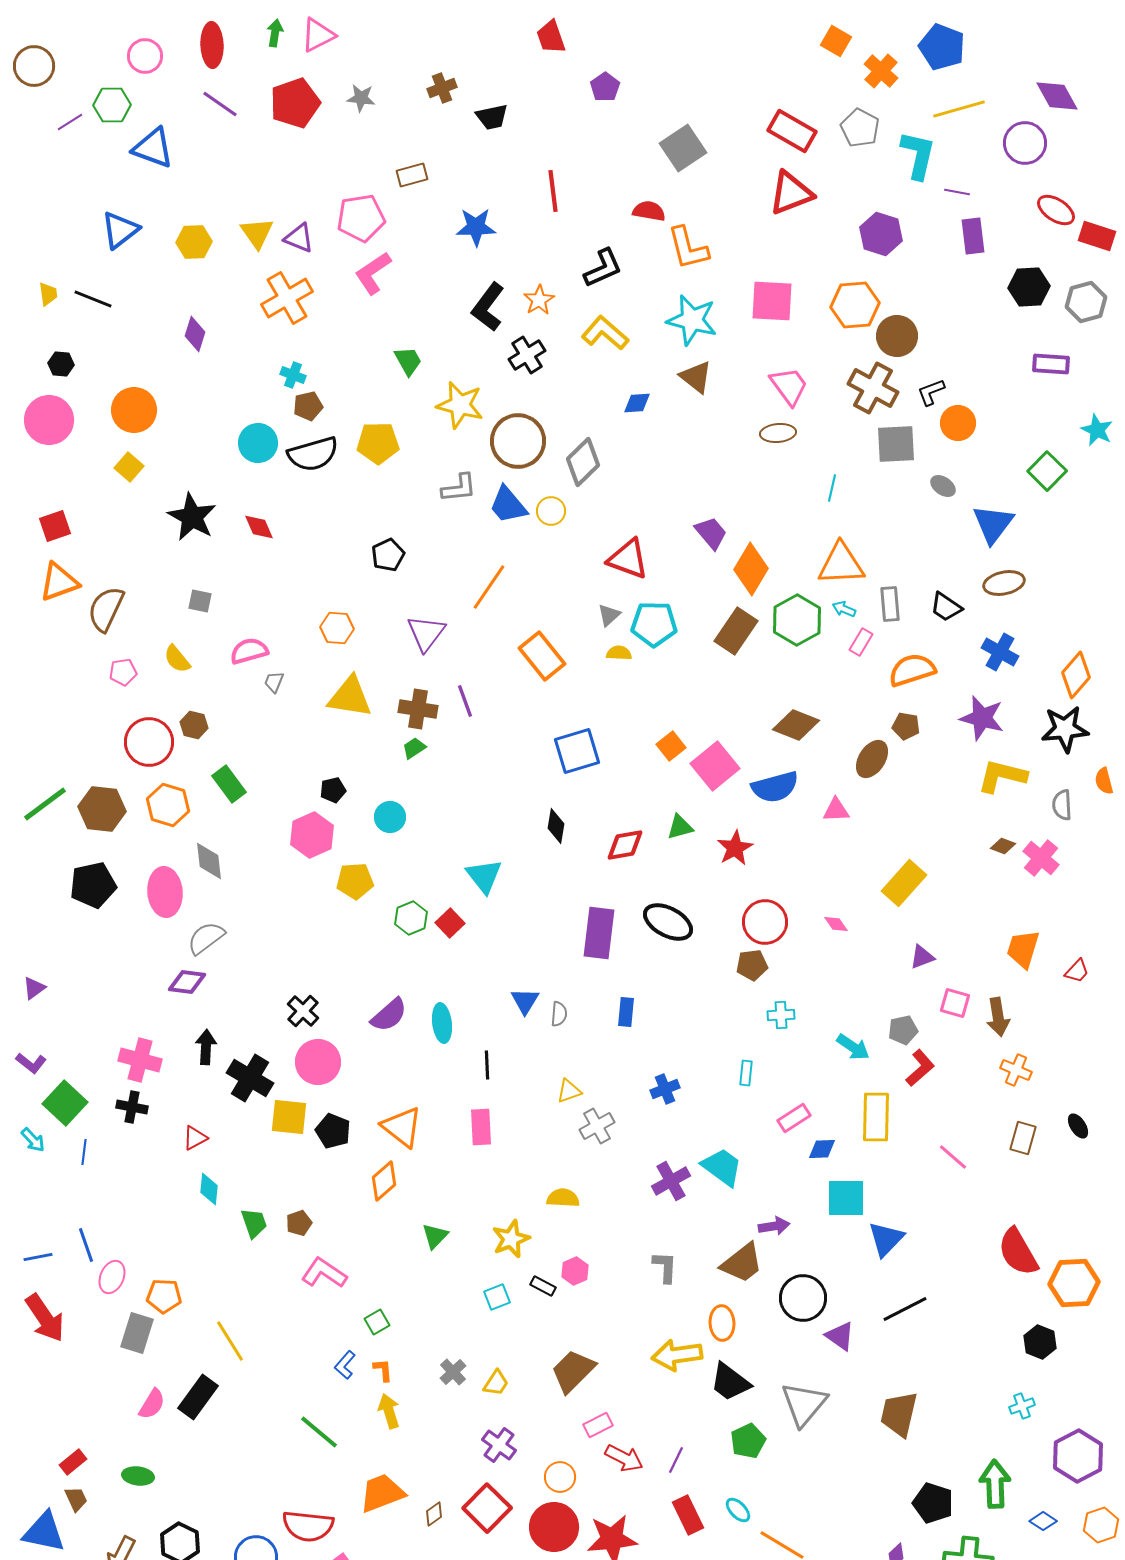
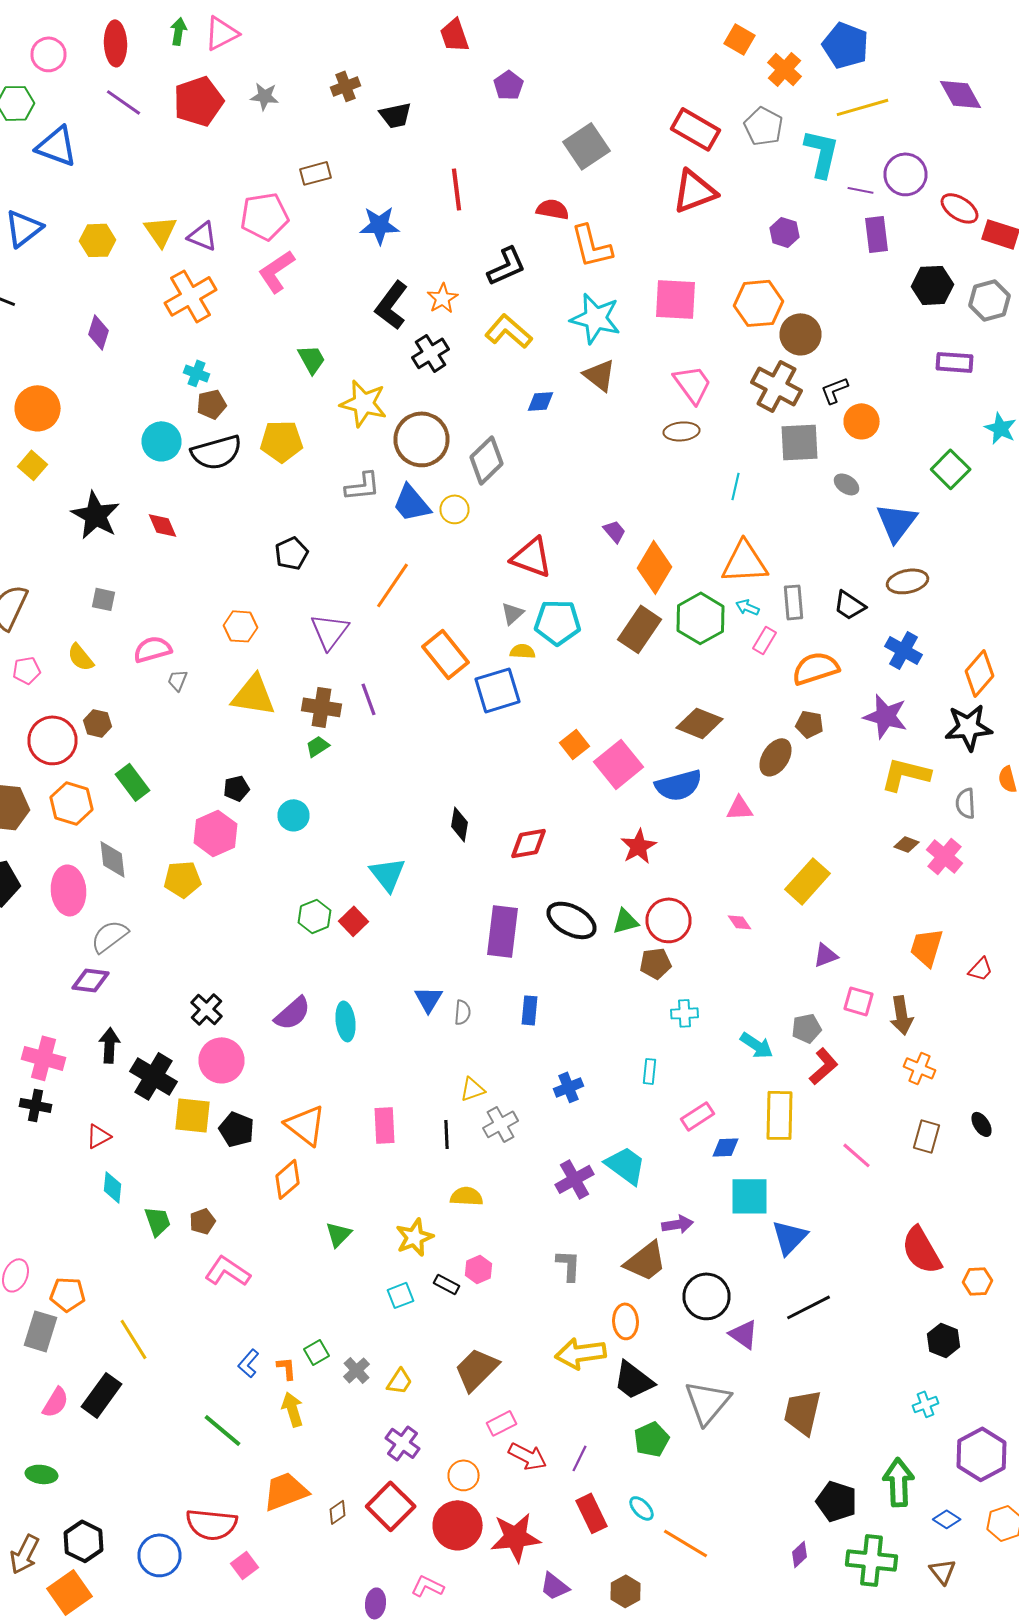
purple circle: (1025, 143) -> (906, 174), moved
purple hexagon: (881, 234) -> (784, 232), size x0.7
purple trapezoid: (711, 533) -> (614, 531), size x0.7
blue square: (577, 751) -> (498, 690), moved
green triangle: (680, 827) -> (626, 921), moved
yellow pentagon: (355, 881) -> (182, 879), moved
black line: (487, 1065) -> (446, 1134), moved
orange hexagon: (1074, 1283) -> (978, 1281), size x0.6
green square: (377, 1322) -> (316, 1352), moved

